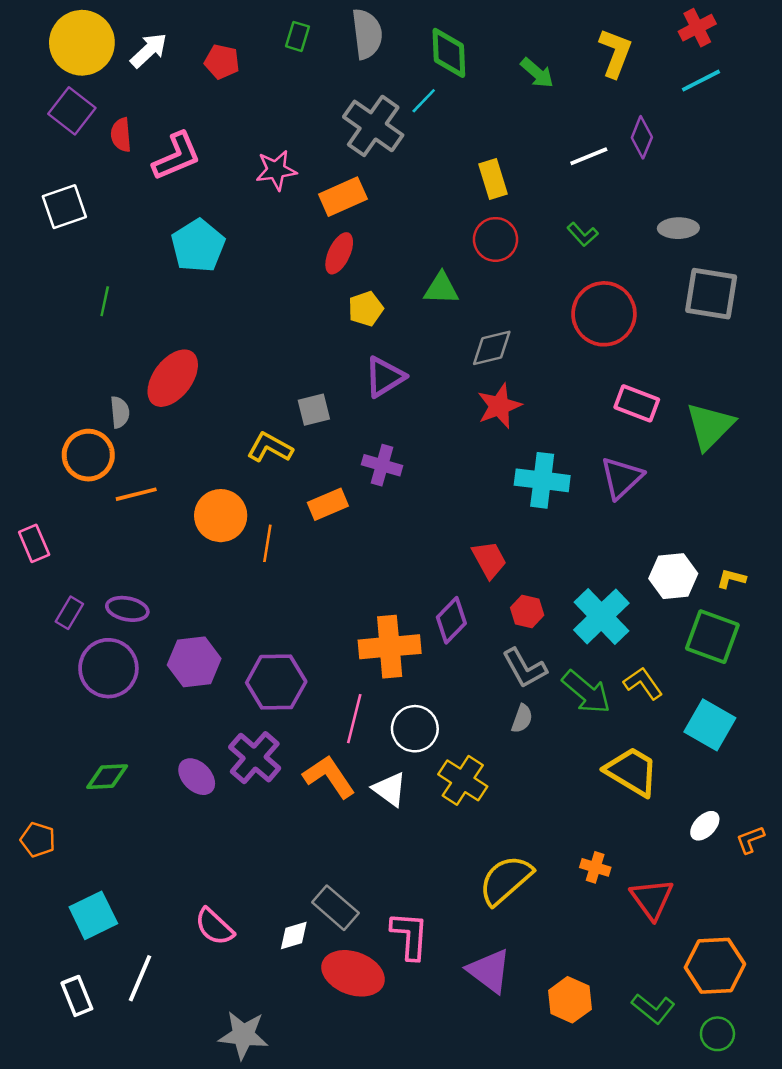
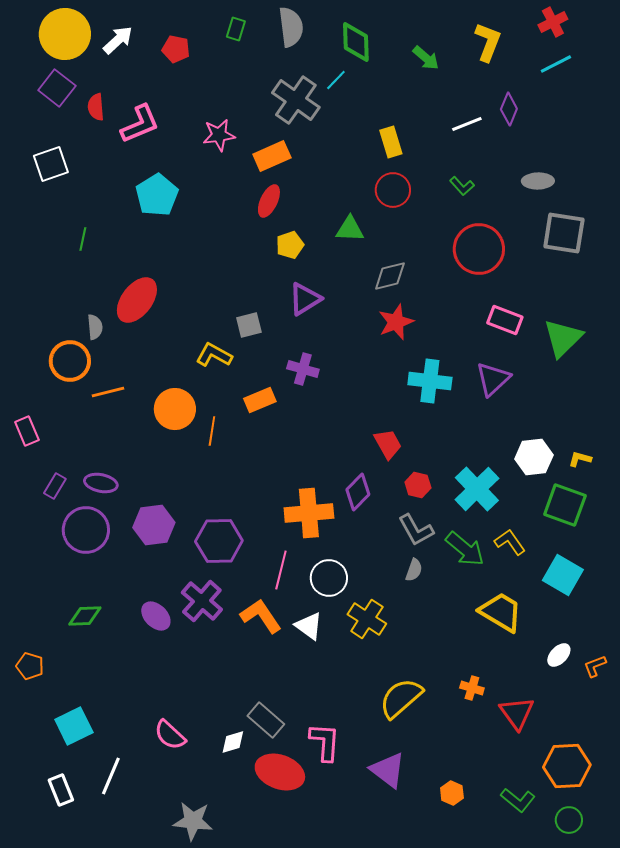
orange hexagon: (570, 1000) -> (452, 793), size x0.7

